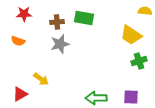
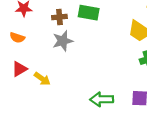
red triangle: (20, 94) -> (19, 69), moved

